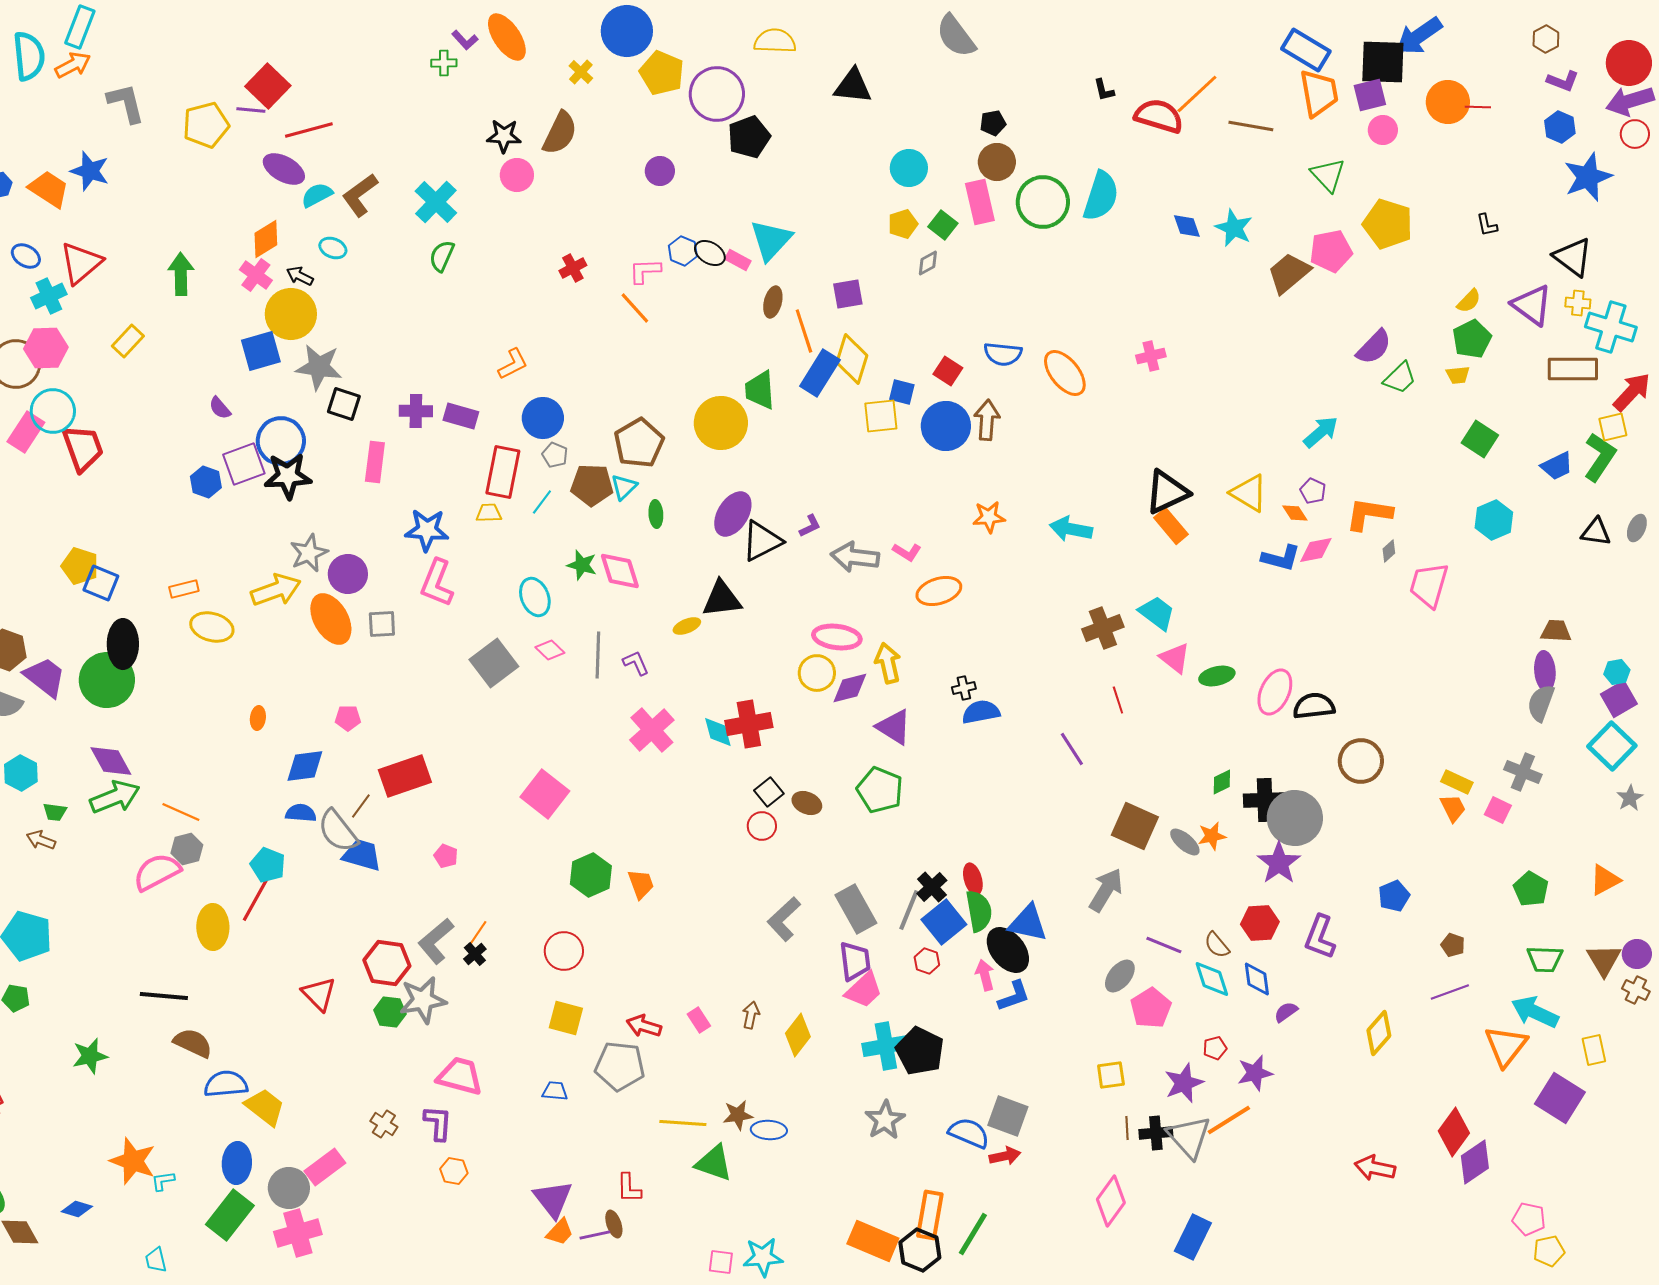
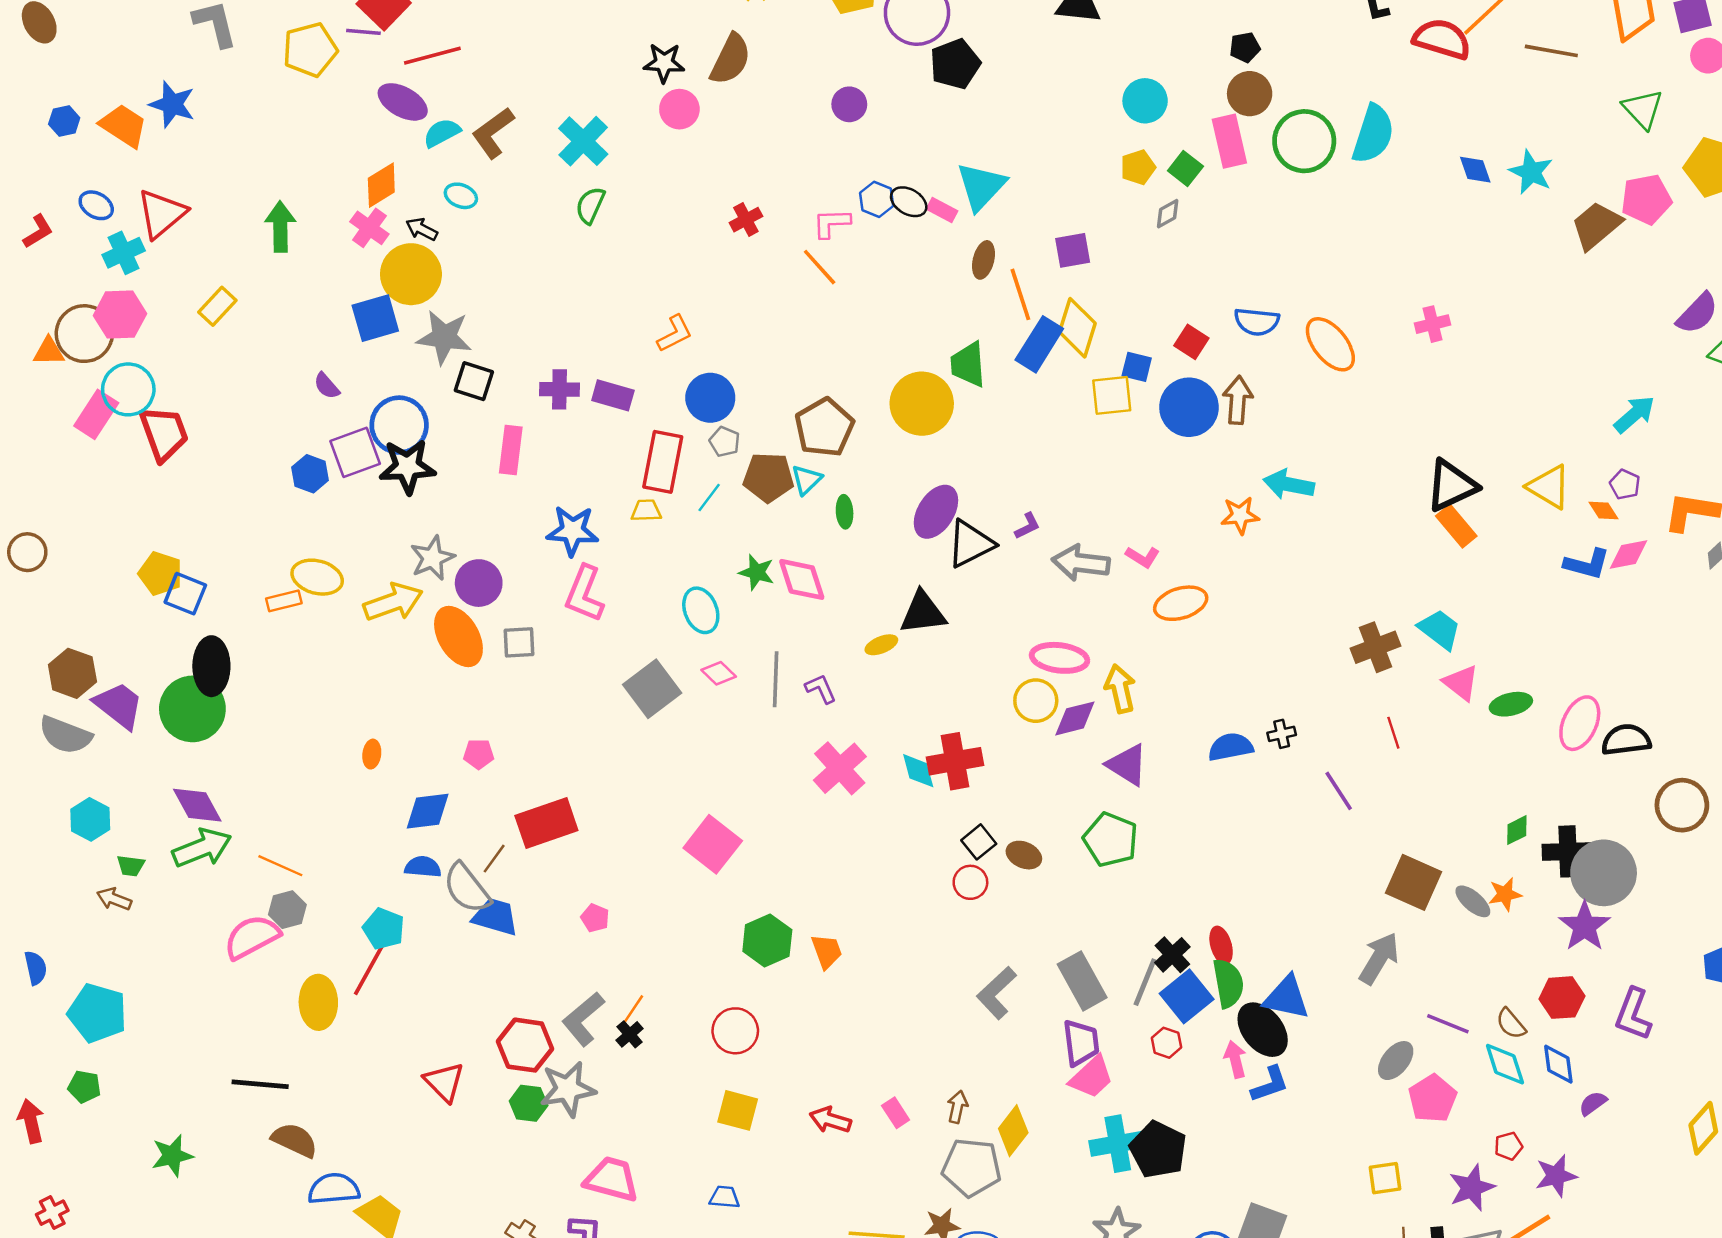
cyan arrow: (1071, 529) -> (1289, 484), moved
yellow ellipse: (212, 627) -> (317, 577), moved
black cross: (964, 688) -> (1282, 734), moved
gray pentagon: (620, 1066) -> (972, 1167), moved

